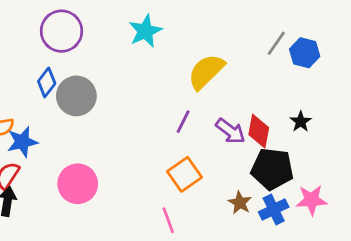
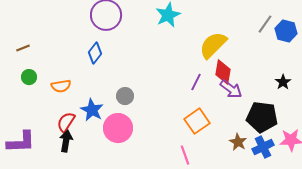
gray circle: (76, 96) -> (125, 96), moved, size x0.6
red diamond: (259, 131) -> (223, 72), moved
blue star: (22, 142) -> (92, 110), moved, turned -30

